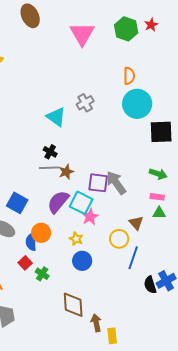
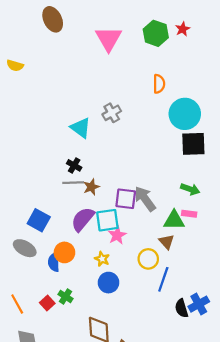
cyan circle: (137, 104) -> (185, 114), moved
cyan square: (81, 203) -> (107, 220), turned -35
green triangle: (159, 213) -> (174, 220), moved, size x1.5
red square: (25, 263) -> (47, 303), moved

